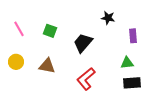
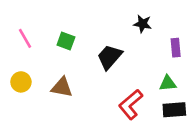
red L-shape: (86, 79) -> (131, 104), moved

